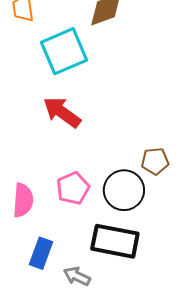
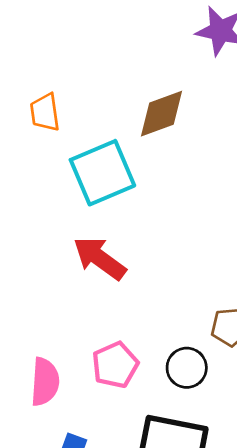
black circle: (124, 190) -> (187, 368), size x0.7

